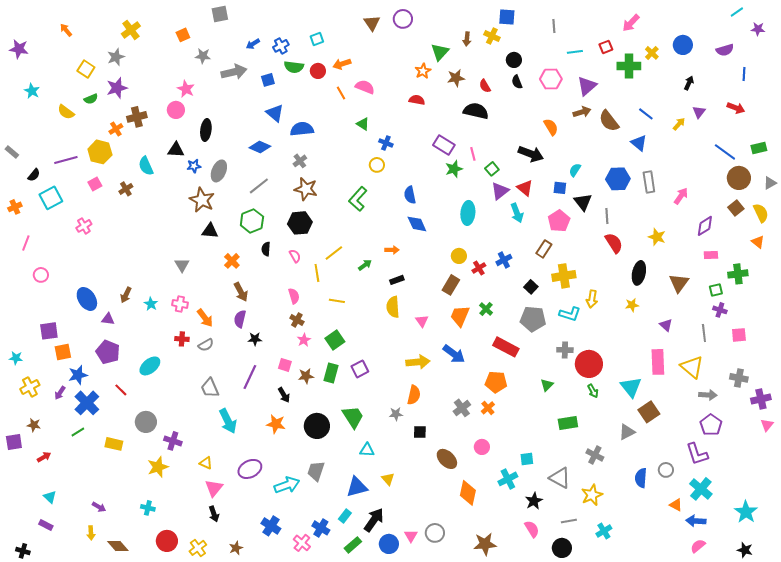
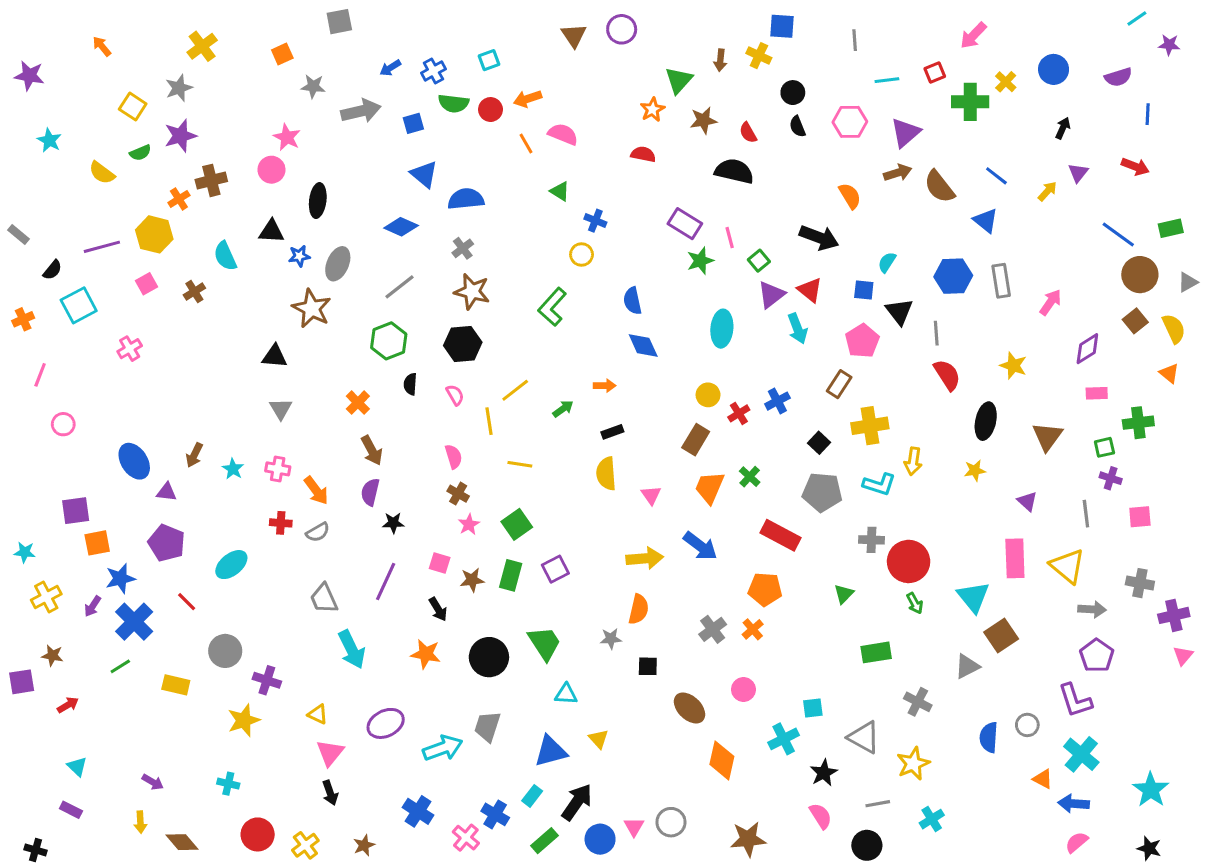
black triangle: (210, 231) -> (275, 356), moved

